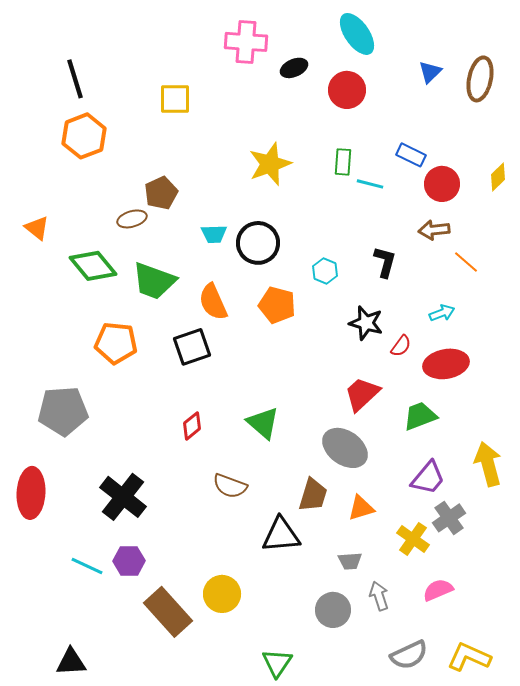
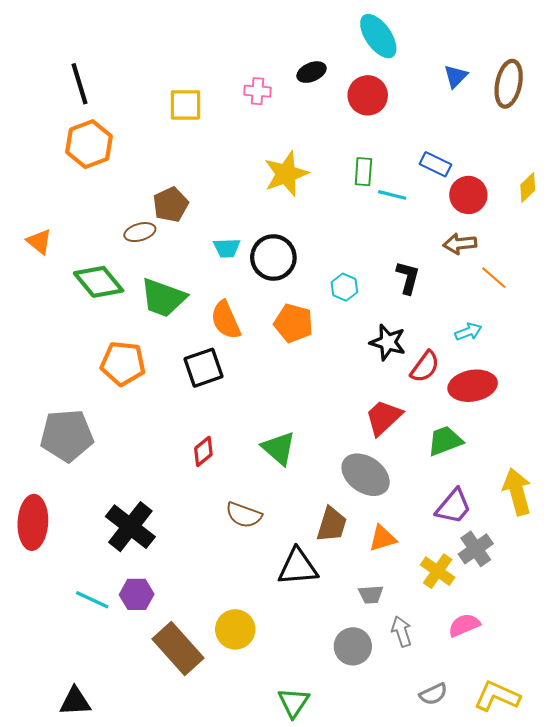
pink cross: (246, 42) -> (257, 91), moved, size x0.6
red semicircle: (401, 346) -> (425, 367), size x1.4
gray semicircle: (409, 655) -> (433, 694), size x0.7

